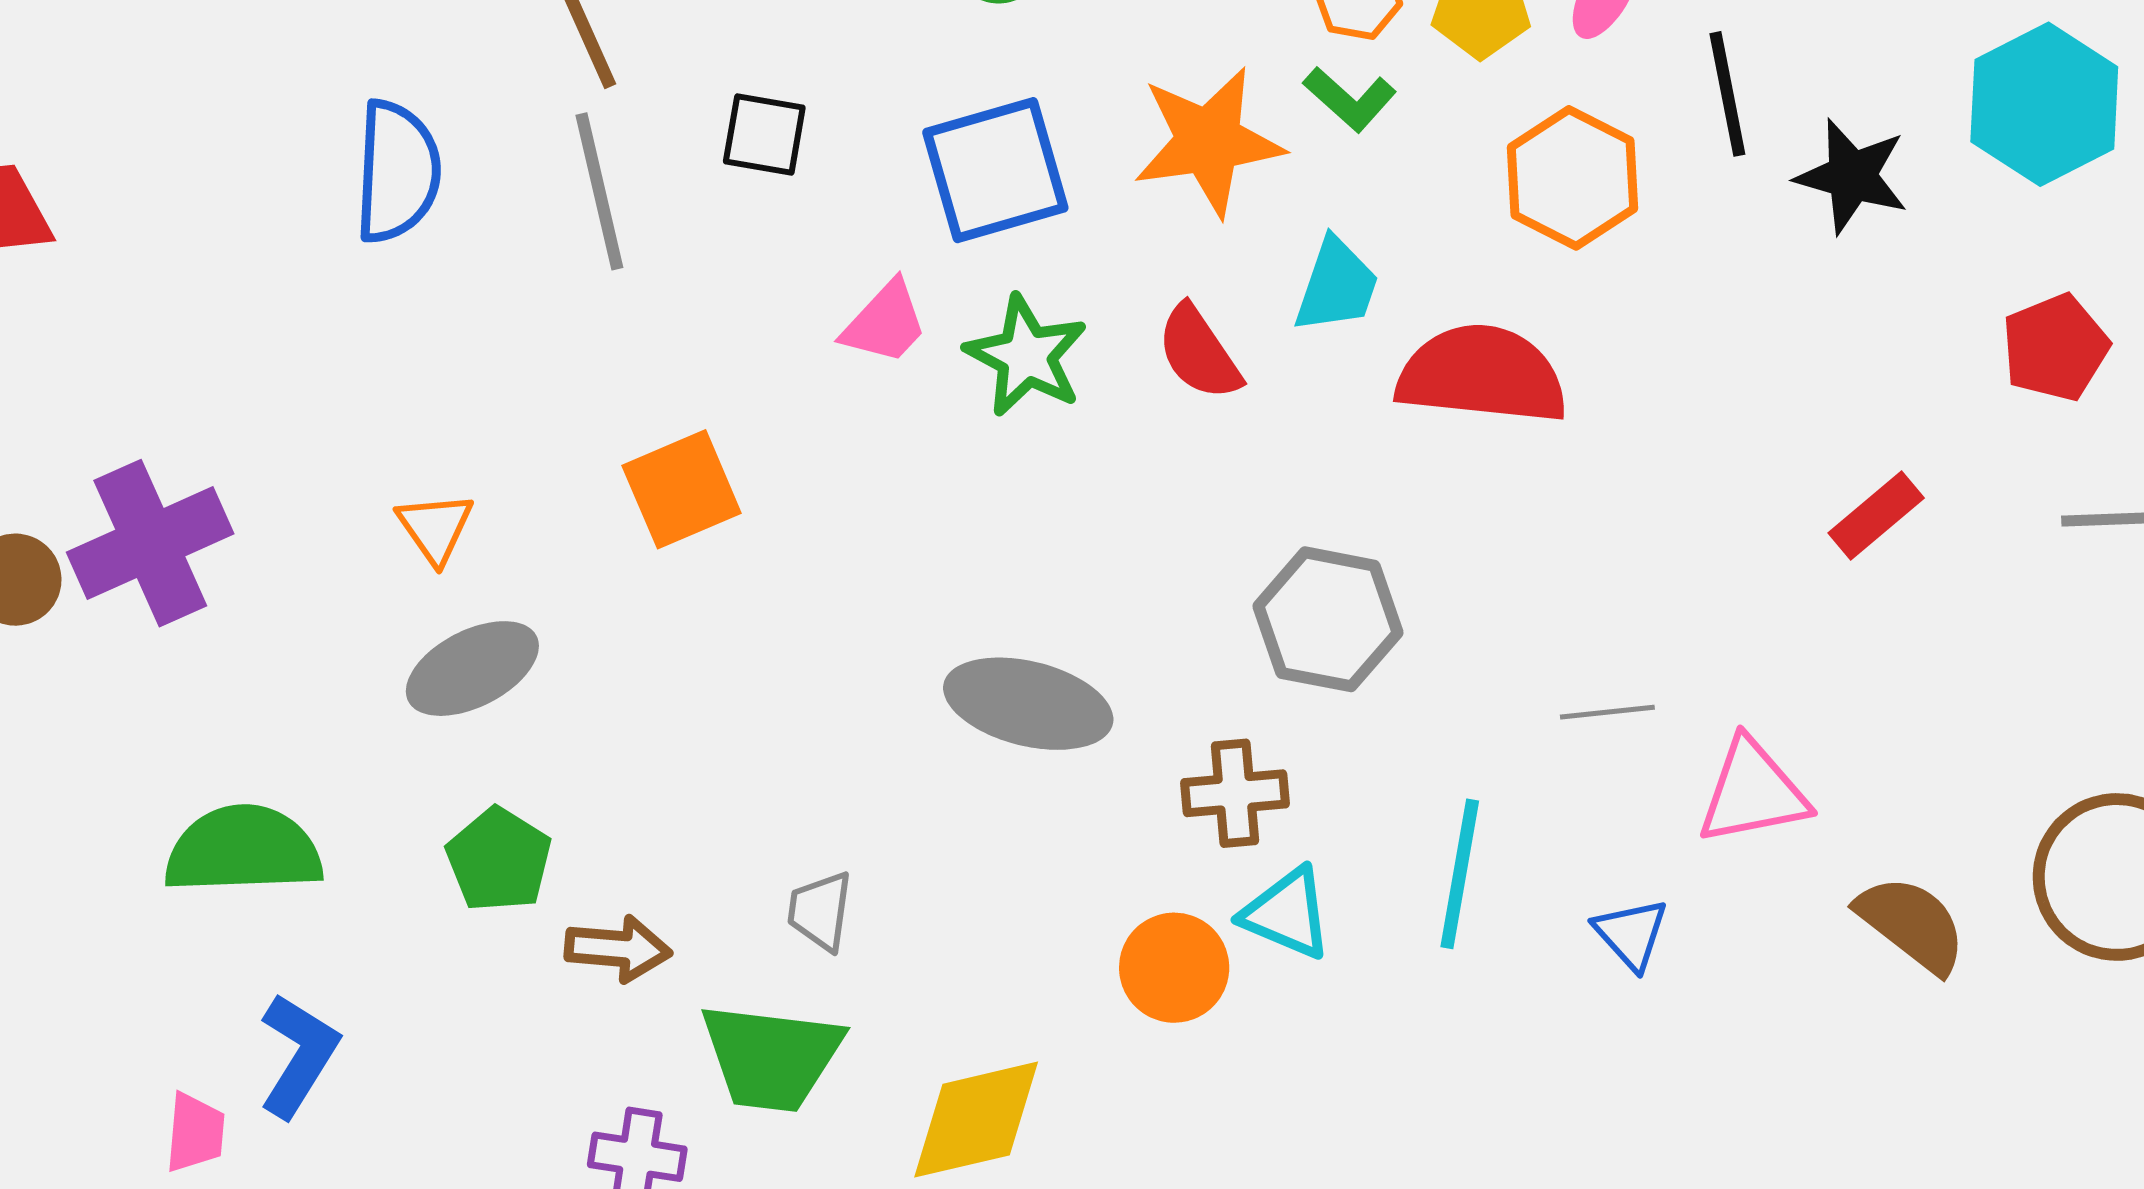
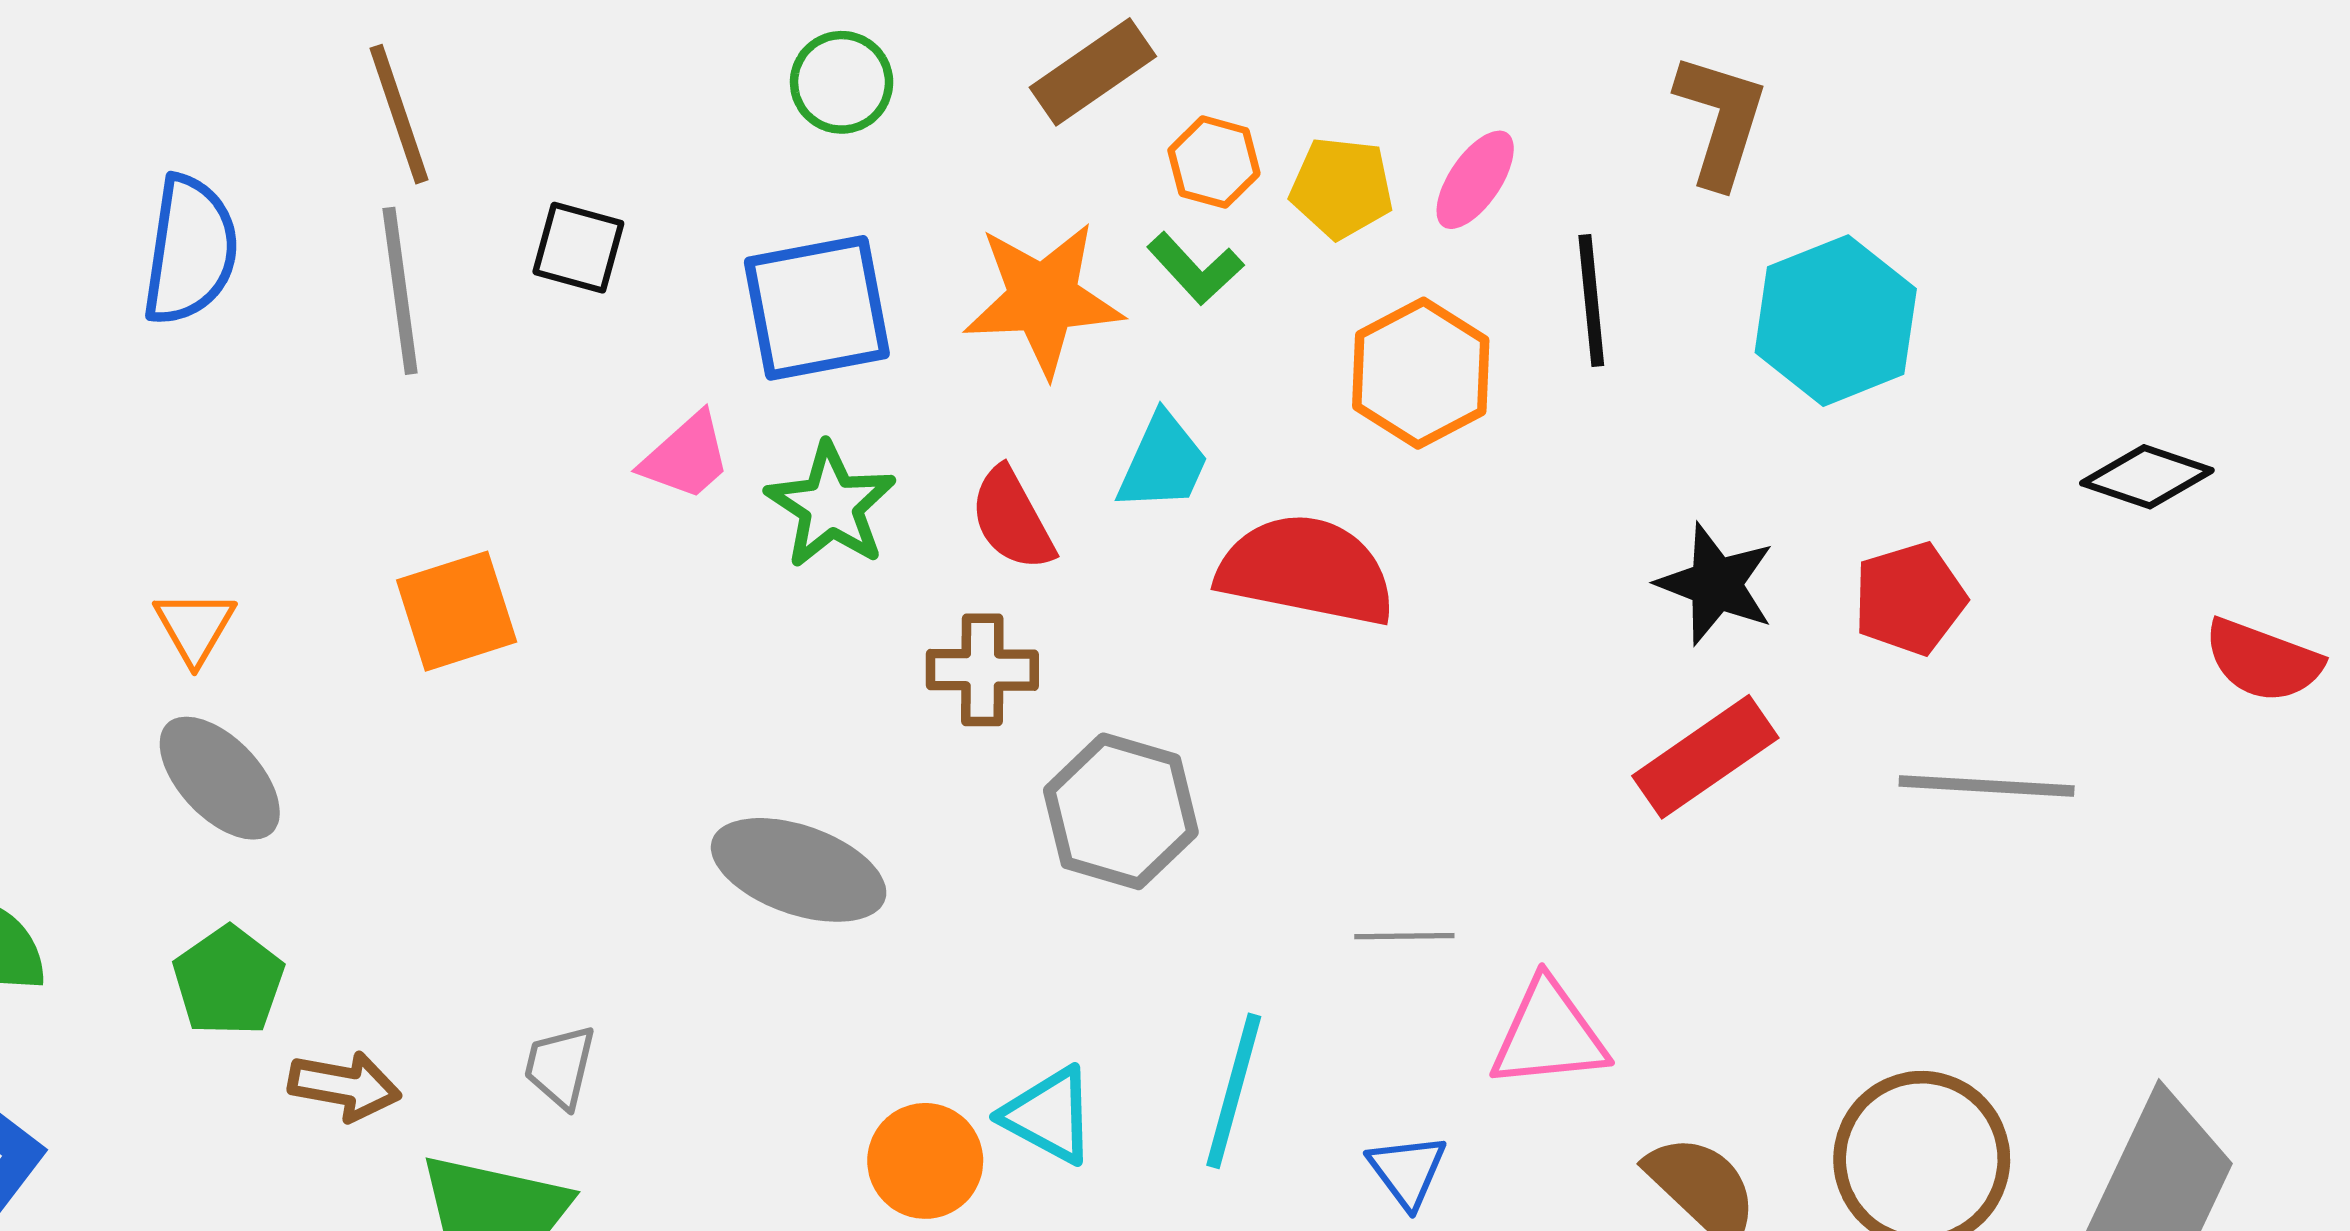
cyan hexagon: (2044, 104) -> (1836, 321), moved
black star: (1852, 176) -> (1716, 584), moved
red rectangle: (1876, 516) -> (1705, 757), size x1.4
gray ellipse: (472, 669) -> (220, 778), turned 68
brown cross: (1235, 793) -> (982, 670), moved

